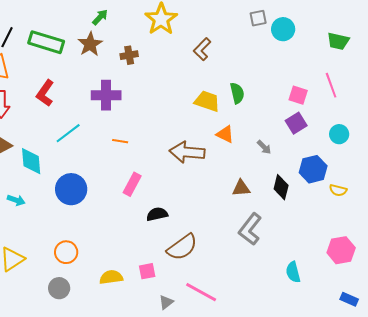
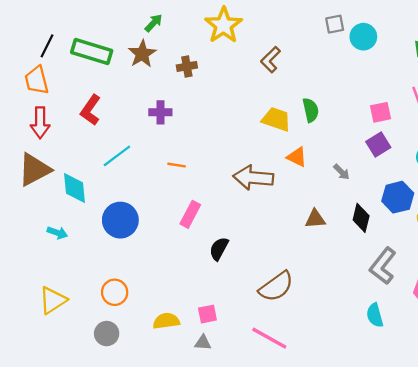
purple cross: (106, 95) -> (160, 112), size x0.7
pink square: (298, 95) -> (381, 112), turned -30
black semicircle: (157, 214) -> (219, 249), turned -50
gray L-shape: (250, 229) -> (383, 266), moved
brown semicircle: (182, 247) -> (276, 287), moved
gray triangle: (166, 302) -> (203, 343), moved, turned 42

